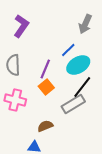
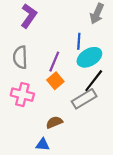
blue line: (68, 50) -> (79, 41), turned -42

